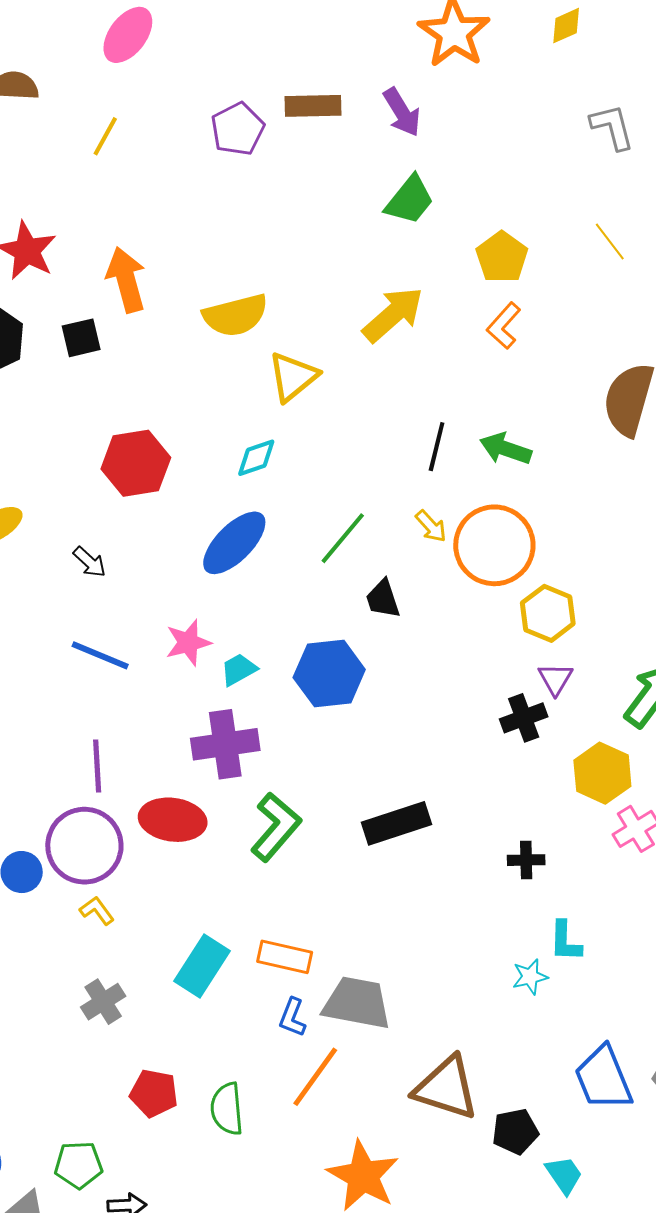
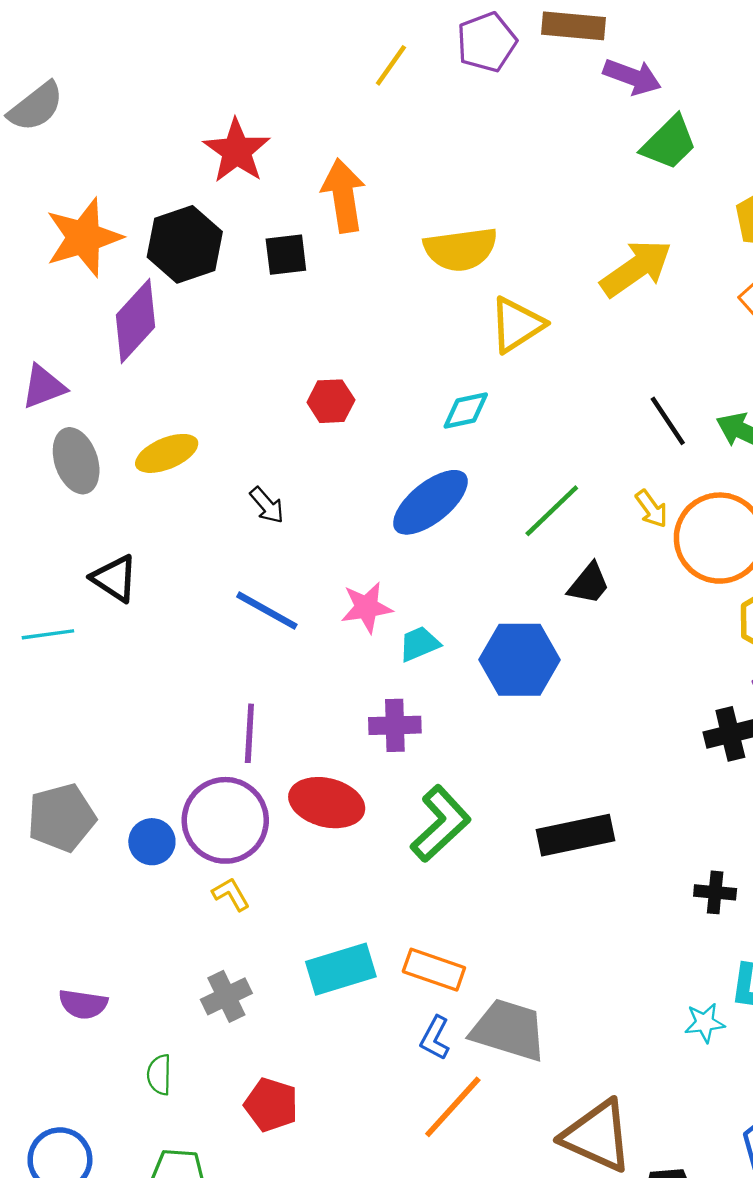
purple arrow: (402, 112) -> (632, 77), moved, turned -45
yellow line: (105, 136) -> (391, 65), moved
black line: (437, 447) -> (668, 421), turned -54
red hexagon: (136, 463) -> (331, 401), size x0.6
black trapezoid: (383, 599) -> (589, 584), turned -129
purple cross: (225, 744) -> (395, 725), size x0.7
cyan rectangle: (202, 966) -> (341, 969), turned 34
green semicircle: (227, 1109) -> (159, 1075), moved, size x0.7

